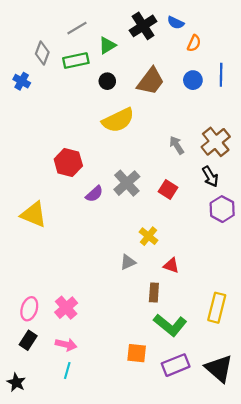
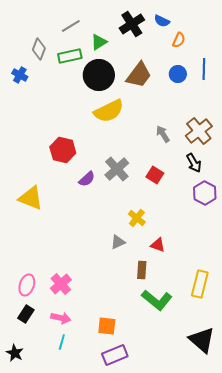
black circle: (107, 81) -> (99, 75), size x2.0
orange square: (137, 353) -> (107, 326), moved
purple rectangle: (176, 365) -> (115, 355), moved

